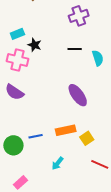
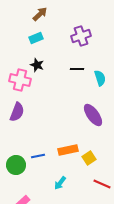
cyan rectangle: (17, 34) -> (36, 38), moved
purple semicircle: (14, 92) -> (17, 112), turned -102
purple ellipse: (78, 95) -> (93, 115), moved

